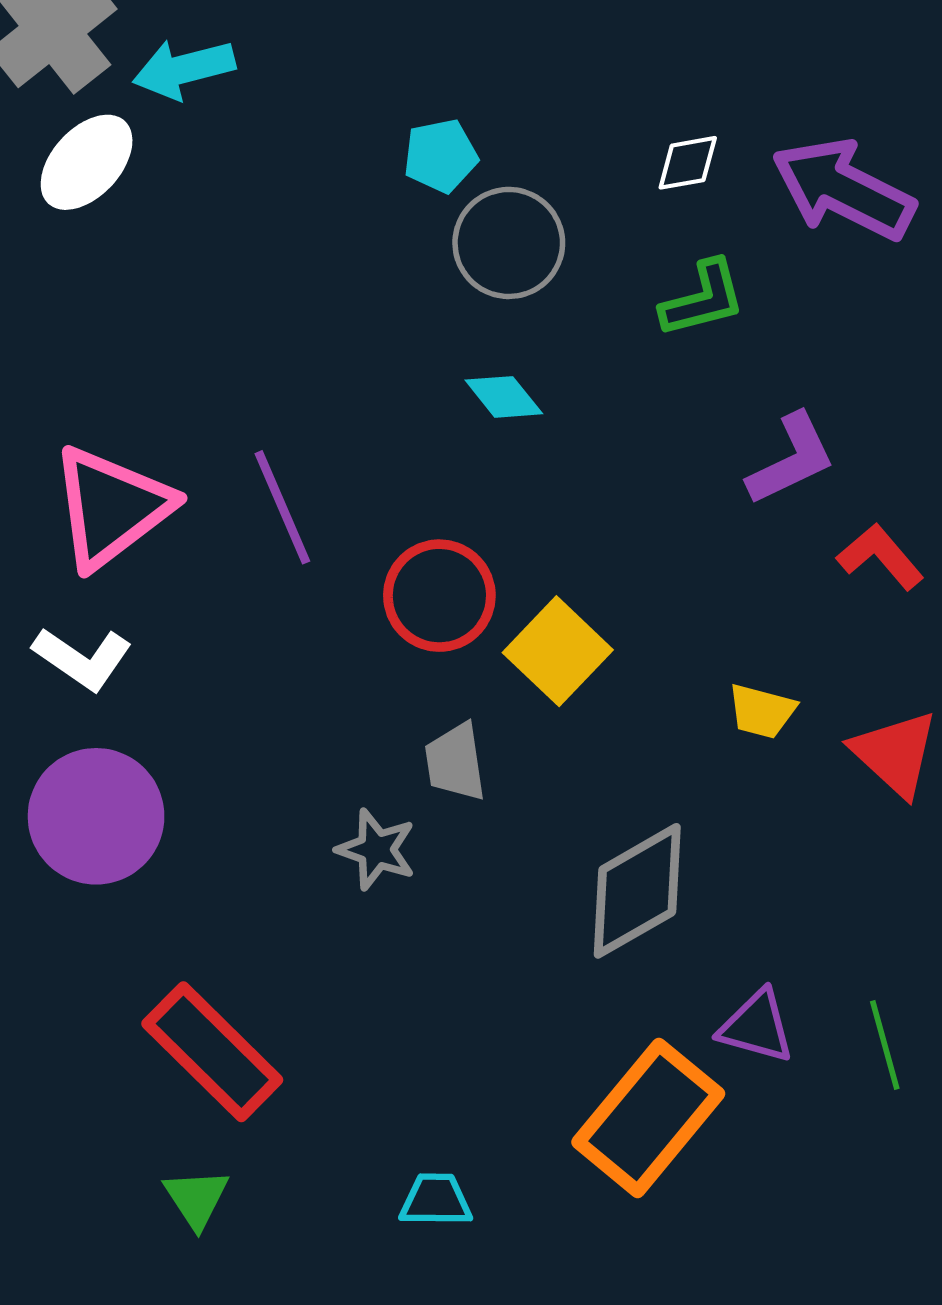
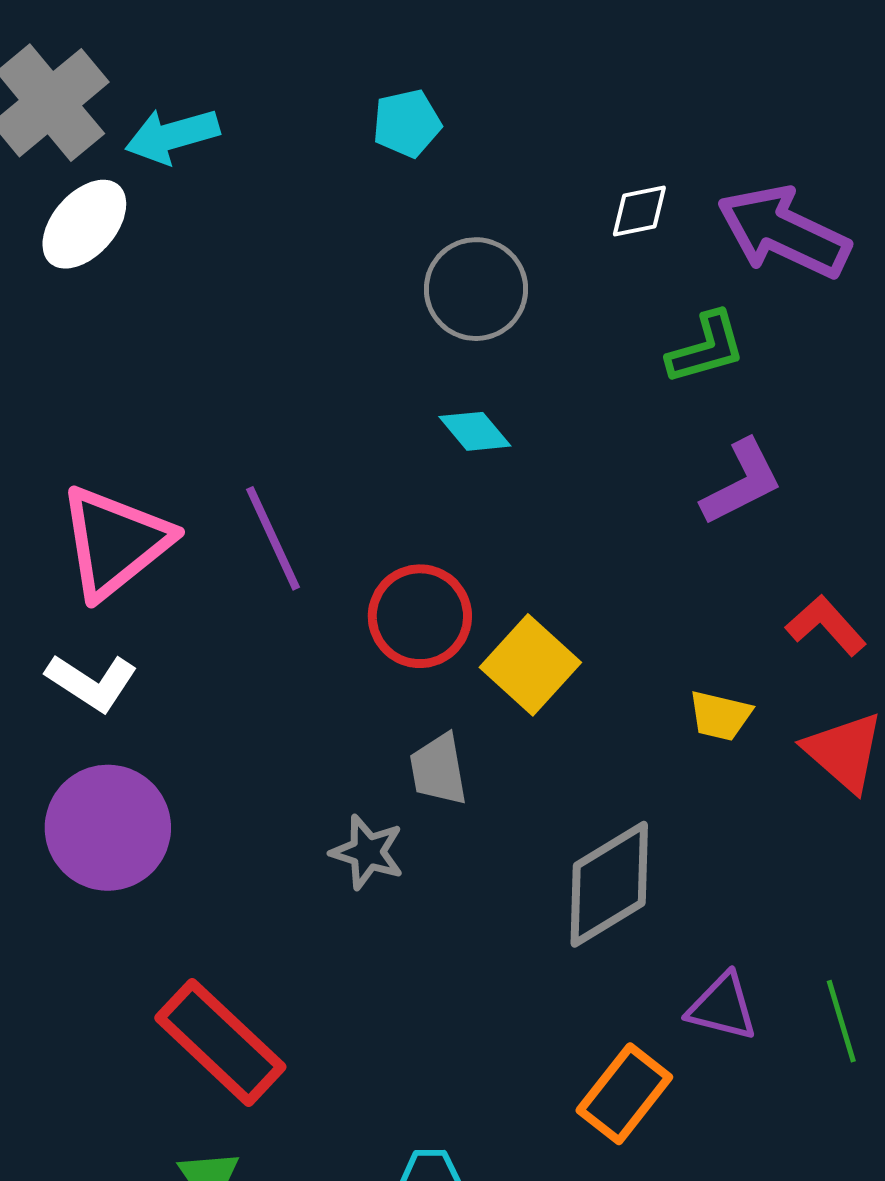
cyan pentagon: (441, 156) -> (407, 123), moved
green L-shape: (703, 299) -> (706, 348), moved
red L-shape: (880, 557) -> (826, 625), moved
orange rectangle: (648, 1118) -> (624, 1094), size x0.7

